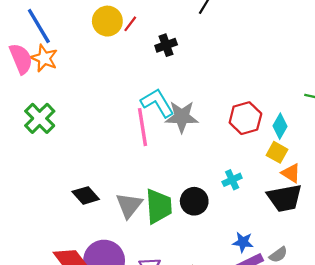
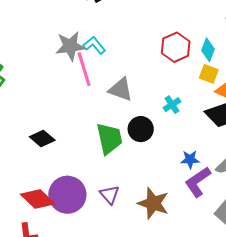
cyan L-shape: (157, 103) -> (94, 45), size x0.7
gray star: (182, 117) -> (70, 46), moved
gray triangle: (129, 205) -> (121, 89), moved, turned -40

